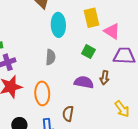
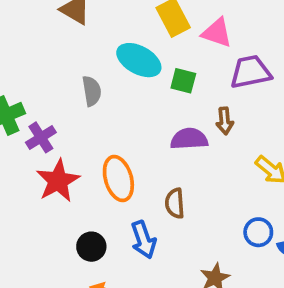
cyan ellipse: (58, 25) -> (139, 60), moved, turned -45
gray semicircle: (51, 57) -> (92, 91), moved

